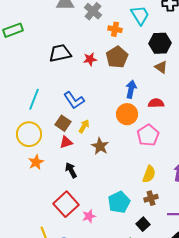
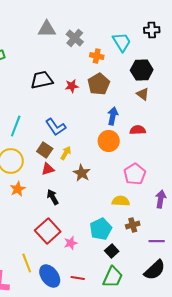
pink pentagon: (148, 135) -> (135, 174), moved
yellow semicircle: (149, 174) -> (121, 201), moved, turned -108
black square: (143, 224) -> (112, 251), moved

